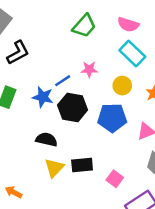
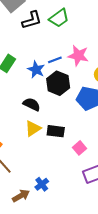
green trapezoid: (84, 26) -> (59, 18), moved
black L-shape: (18, 53) -> (32, 20), moved
pink star: (89, 69) -> (78, 56), size x1.5

